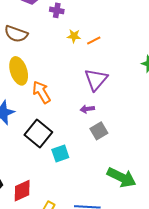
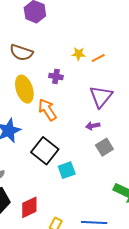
purple cross: (57, 10) -> (56, 76), moved

